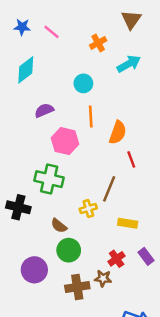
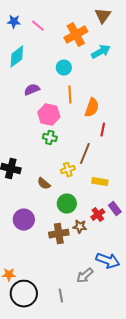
orange cross: (98, 43) -> (76, 35), size x1.6
red line: (131, 159) -> (103, 130), turned 32
green cross: (49, 179) -> (50, 138), moved, size x0.6
green circle: (69, 250) -> (67, 204), moved
red cross: (117, 259) -> (98, 215), moved

